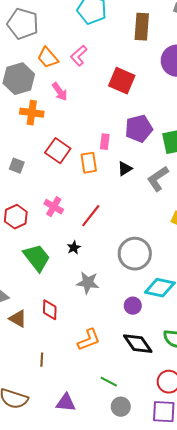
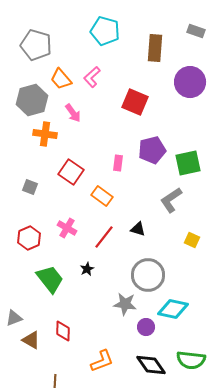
orange rectangle: (89, 163) -> (102, 196), moved, turned -45
black triangle: (125, 169) -> (138, 229), moved, turned 49
gray star: (88, 283) -> (125, 304), moved

